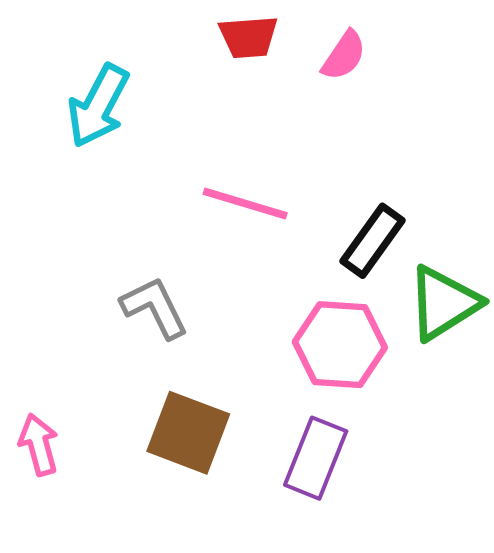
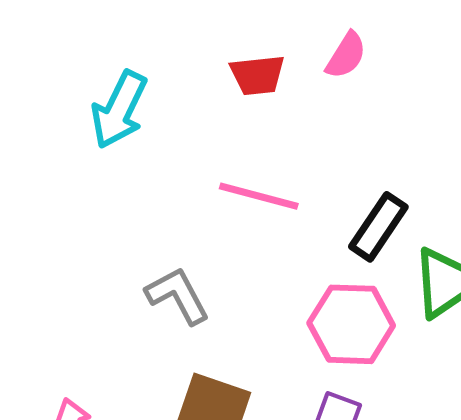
red trapezoid: (249, 37) -> (257, 75), moved

